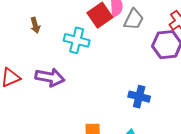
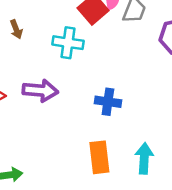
blue cross: (139, 97) -> (108, 102), moved

